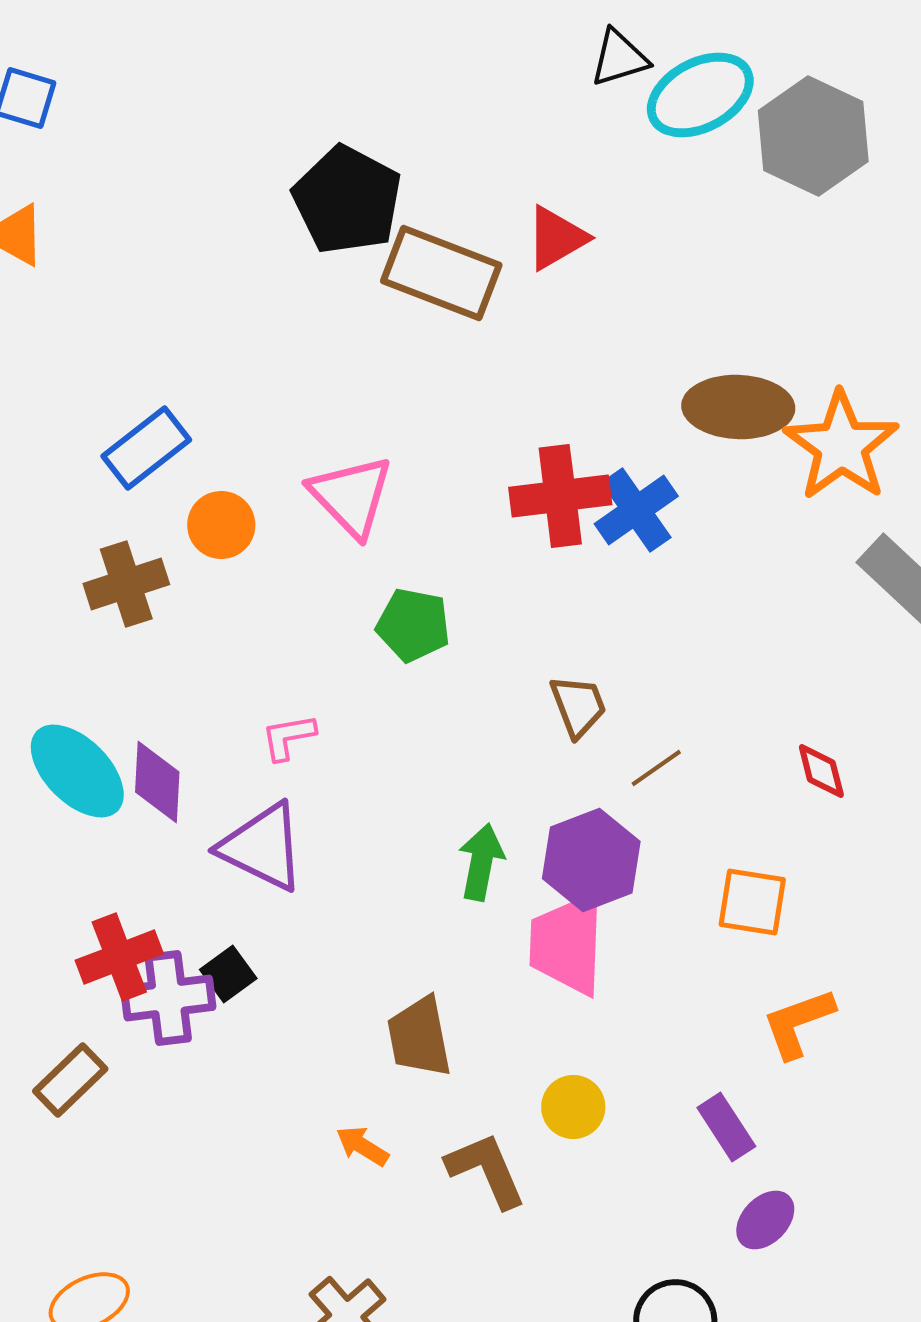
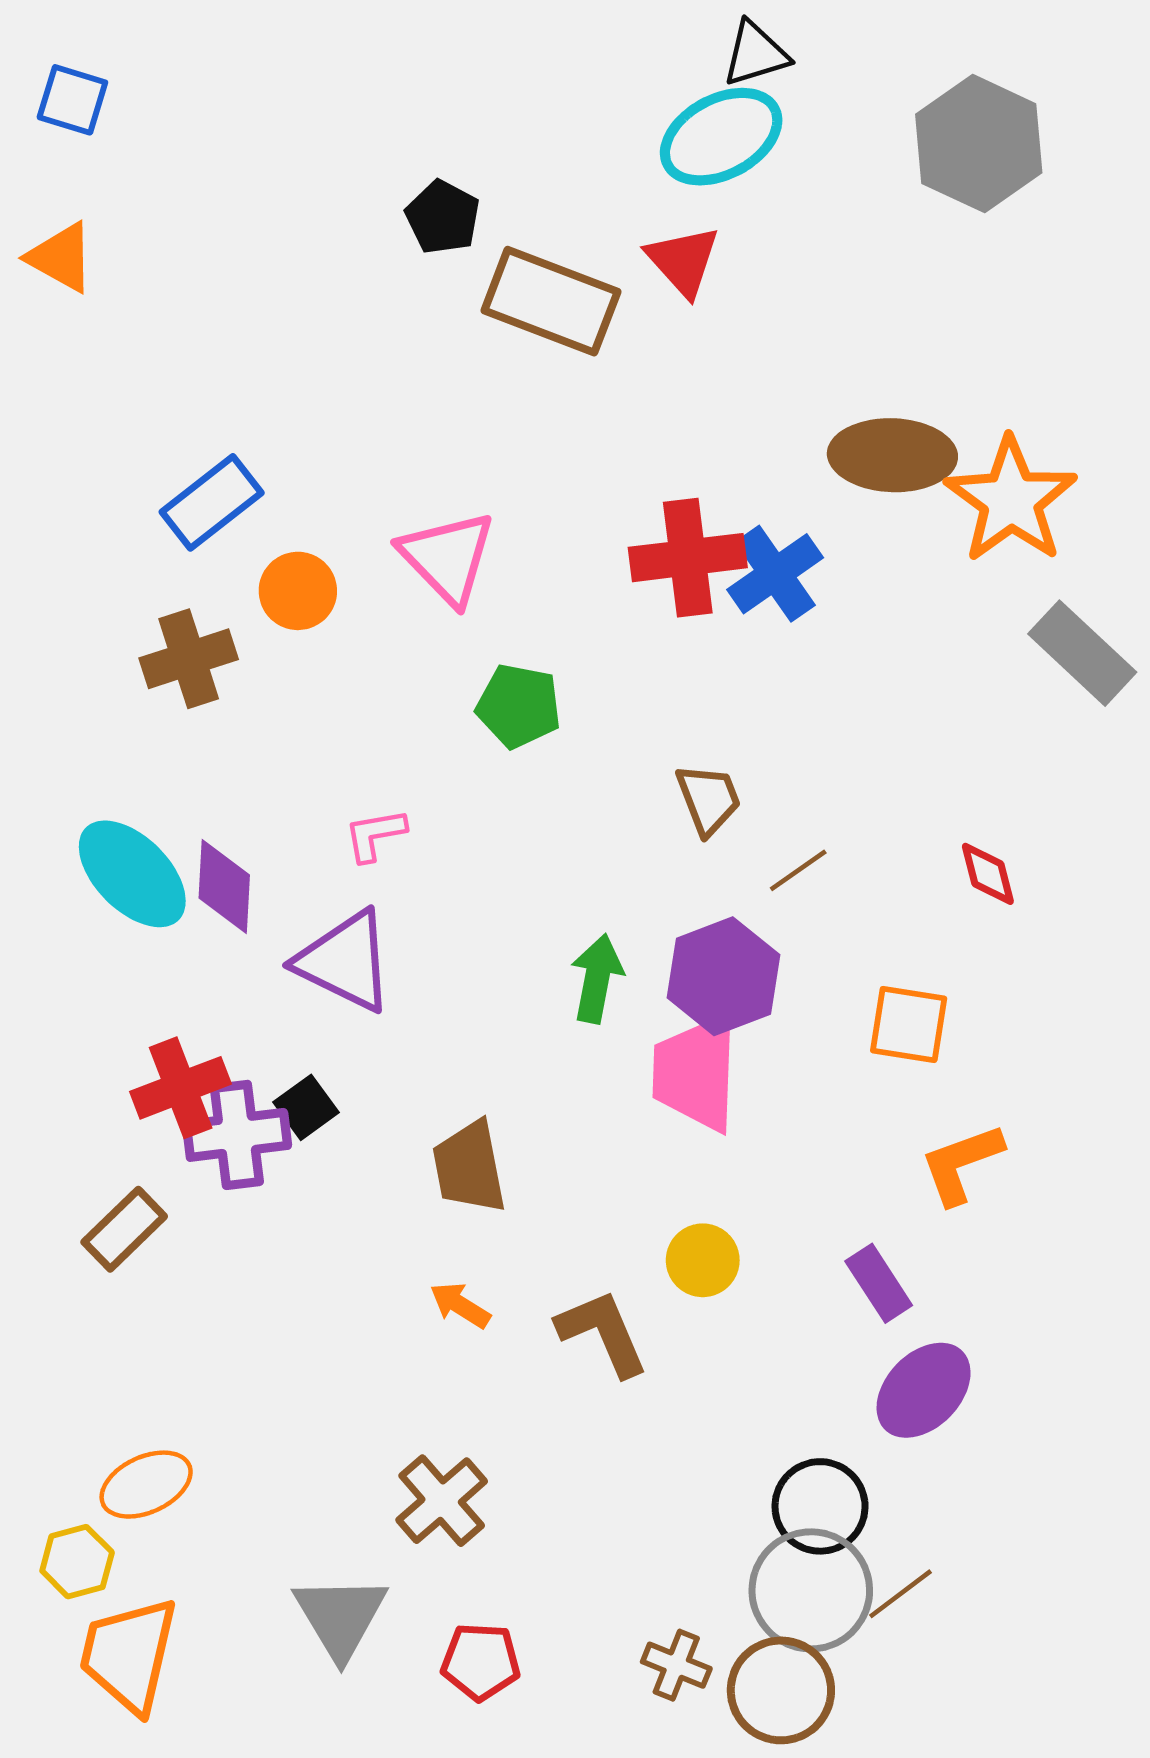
cyan ellipse: (700, 95) -> (721, 137), moved
black pentagon: (347, 200) -> (443, 217), size x0.6
red triangle: (556, 238) -> (683, 261), turned -42
brown trapezoid: (419, 1037) -> (469, 1167), moved
purple ellipse: (765, 1220) -> (924, 1390), size x1.4

